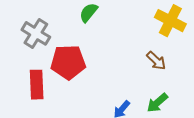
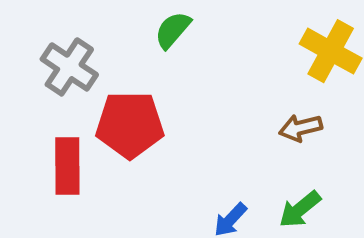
brown arrow: (156, 61) -> (301, 128), turned 120

